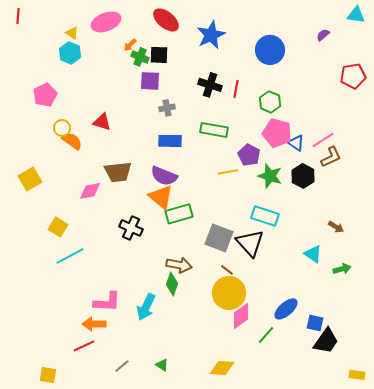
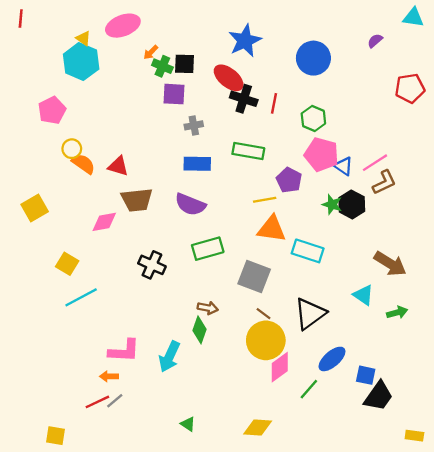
red ellipse: (166, 20) -> (229, 78), moved
cyan hexagon: (70, 53) -> (81, 62), size x1.4
red triangle: (102, 122) -> (118, 166), moved
green star: (270, 176) -> (332, 204), moved, size x0.7
orange triangle: (161, 197) -> (272, 229), moved, turned -32
brown arrow: (336, 227) -> (390, 264), size x1.8
black triangle: (250, 243) -> (310, 314), moved, turned 36
brown arrow: (179, 265) -> (208, 308), size x0.7
orange arrow: (94, 324) -> (109, 376), size x0.7
gray line: (122, 366) -> (115, 401), moved

